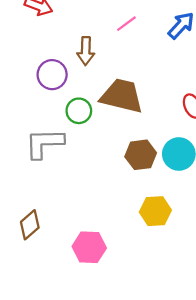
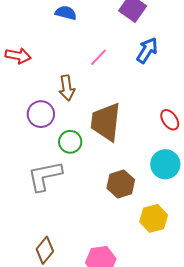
brown trapezoid: (122, 96) -> (106, 122), turned -87
brown hexagon: (141, 155) -> (121, 184), moved

